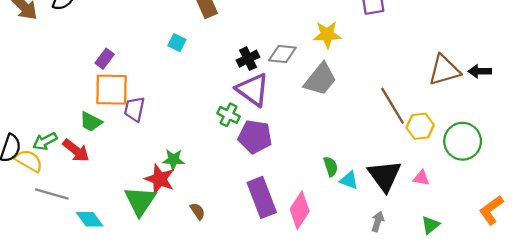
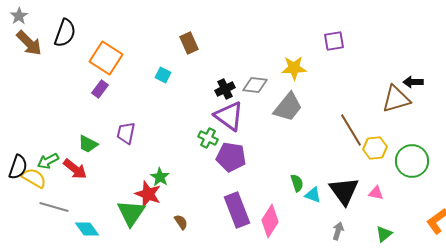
black arrow: (480, 71) -> (413, 82), moved
orange square: (111, 90) -> (106, 58), moved, turned 32
green star: (173, 160) -> (160, 177), turned 30

